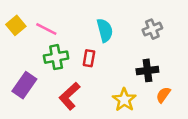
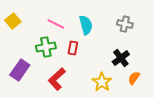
pink line: (46, 29) -> (56, 24), moved
gray cross: (152, 29) -> (125, 24), turned 35
black cross: (147, 70) -> (121, 58), turned -30

